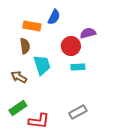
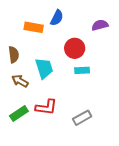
purple semicircle: (88, 33) -> (100, 25), moved
brown semicircle: (25, 46) -> (14, 55), moved
red L-shape: (39, 121) -> (46, 107), moved

